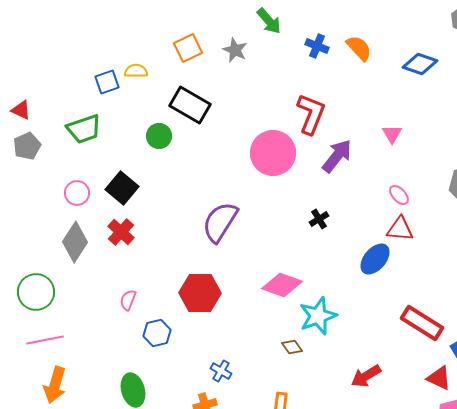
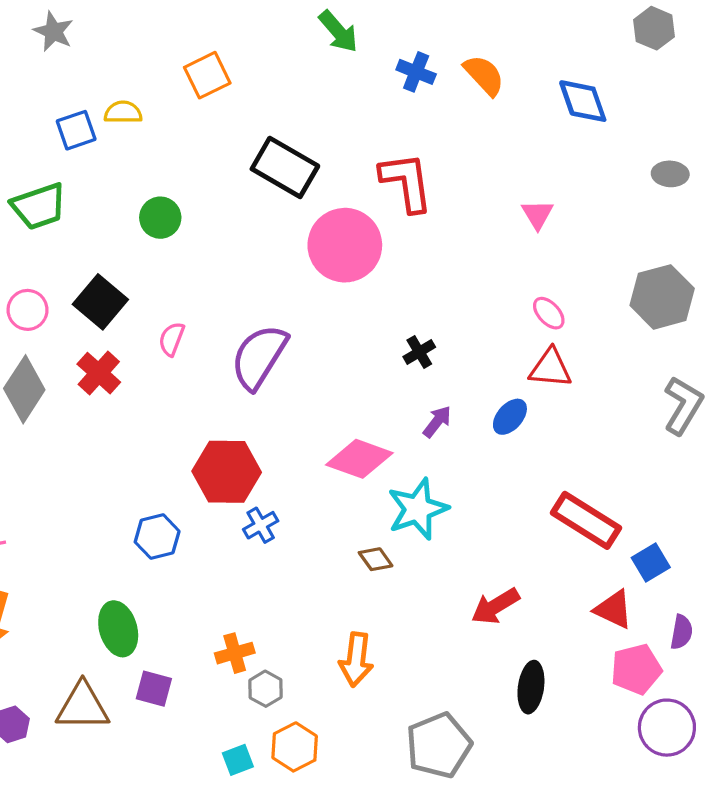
gray star: (235, 50) -> (53, 31), moved
blue diamond: (420, 64) -> (583, 101), turned 52
black rectangle: (190, 105) -> (285, 167), moved
red L-shape: (311, 114) -> (406, 182), turned -30
purple arrow: (337, 156) -> (437, 422), moved, size x0.6
blue ellipse: (375, 259) -> (510, 417), size x0.7
pink semicircle: (128, 300) -> (172, 339), moved
blue cross: (221, 371) -> (261, 525), moved, turned 30

